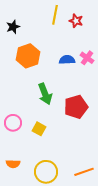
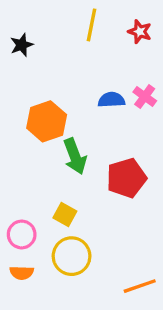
red star: (76, 21) -> (140, 32), moved
orange hexagon: (28, 56) -> (47, 121), moved
pink circle: (13, 123) -> (22, 234), moved
yellow circle: (46, 172) -> (72, 256), moved

